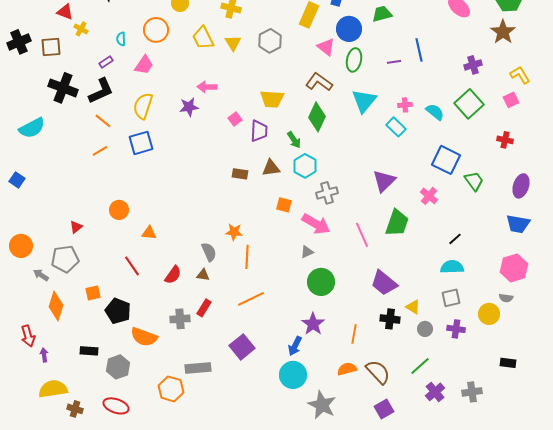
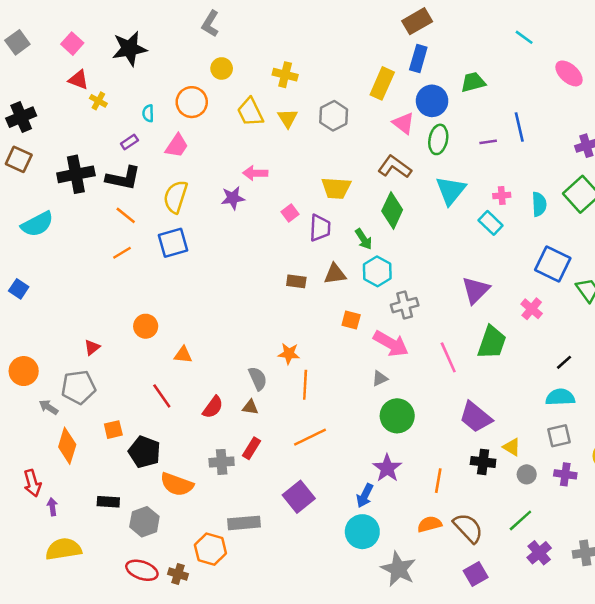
brown square: (51, 47) -> (19, 159), moved, turned 30
black cross: (63, 88) -> (76, 174), turned -32
black L-shape: (101, 91) -> (123, 178), turned 36
cyan semicircle: (435, 112) -> (539, 204), turned 48
brown cross: (75, 409) -> (178, 574), moved

